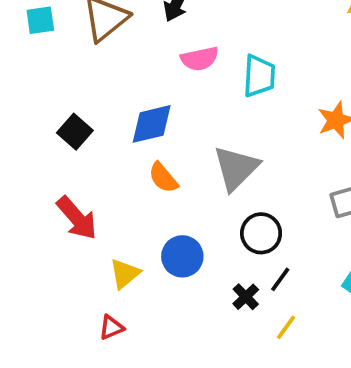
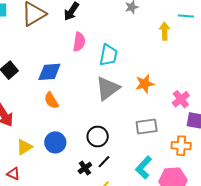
pink semicircle: (200, 59) -> (79, 42), turned -78
gray triangle: (236, 168) -> (108, 88), moved
red triangle: (111, 327) -> (13, 174), turned 40

